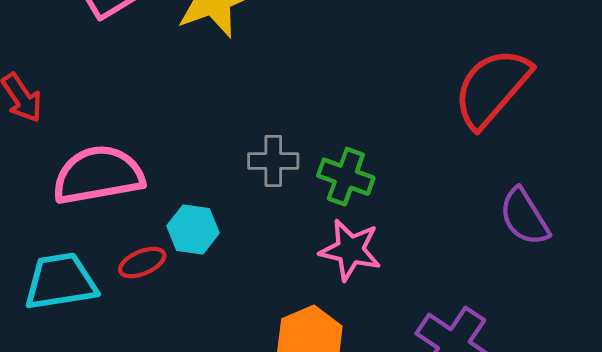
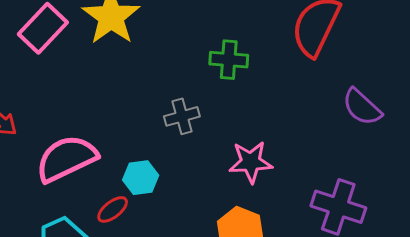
green cross: (346, 177) -> (229, 60), moved

